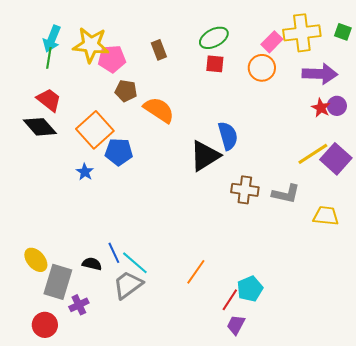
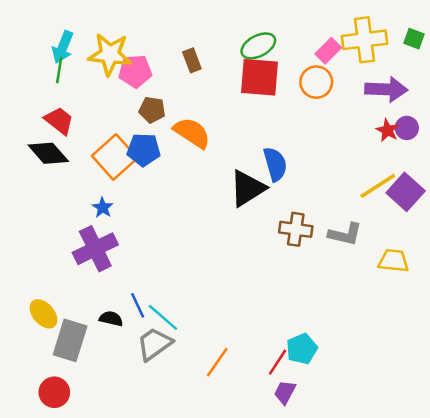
red square: (215, 64) -> (260, 77), size x1.8
blue pentagon: (119, 152) -> (144, 150), moved
orange line: (196, 272) -> (217, 362), moved
purple cross: (79, 305) -> (95, 249), moved, size x1.8

